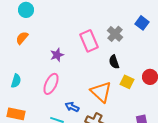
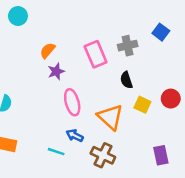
gray cross: (115, 34) -> (128, 46), turned 35
orange semicircle: (22, 38) -> (48, 51), moved
pink ellipse: (51, 84) -> (72, 102), moved, turned -40

